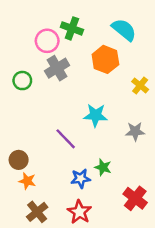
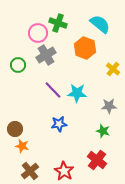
purple line: (66, 139) -> (53, 90), moved
green star: (103, 167) -> (103, 131), moved
blue star: (81, 178) -> (59, 124), moved
red cross: (135, 198) -> (97, 160), moved

